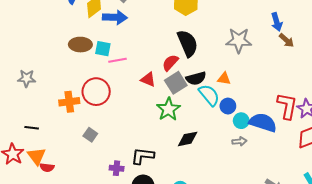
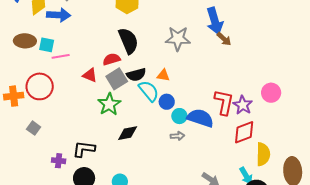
blue arrow: (277, 22) -> (215, 21), size x1.5
red semicircle: (170, 63) -> (112, 59), turned 30

